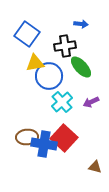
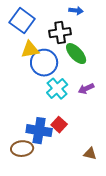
brown ellipse: (27, 137) -> (22, 149), moved
red square: (64, 138) -> (59, 125), size x0.6

